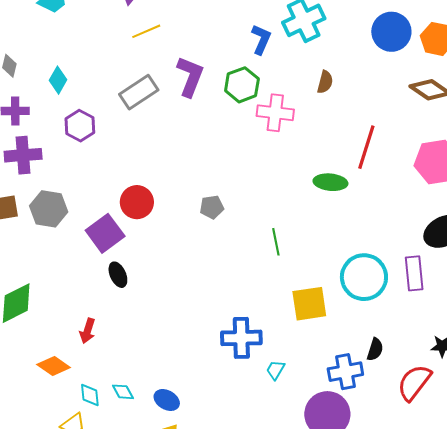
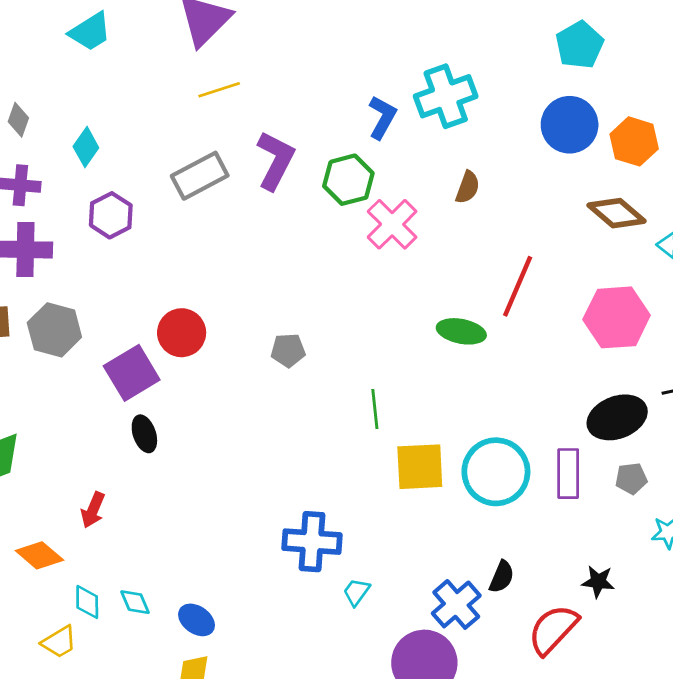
pink cross: (275, 113) -> (392, 224), turned 33
yellow square: (309, 304) -> (420, 467), moved
blue cross: (345, 372) -> (456, 604), turned -36

